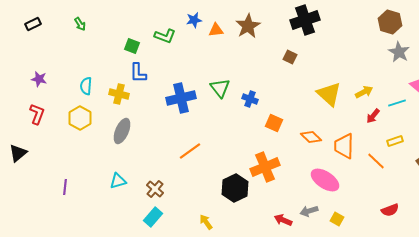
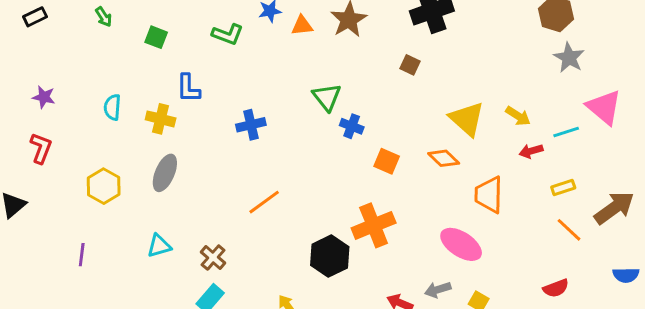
green square: (132, 46) -> (156, 37), moved
green triangle: (220, 88) -> (327, 97), moved
yellow arrow: (364, 92) -> (518, 116), turned 60
blue cross: (181, 98) -> (251, 125), size x0.7
red arrow: (373, 116) -> (531, 151), turned 35
yellow hexagon: (80, 118) -> (104, 186), moved
orange diamond: (311, 137) -> (444, 158), moved
orange line: (376, 161) -> (569, 230), moved

